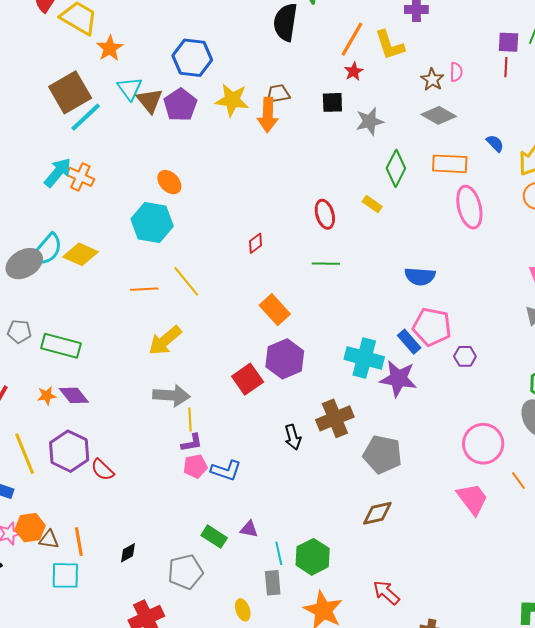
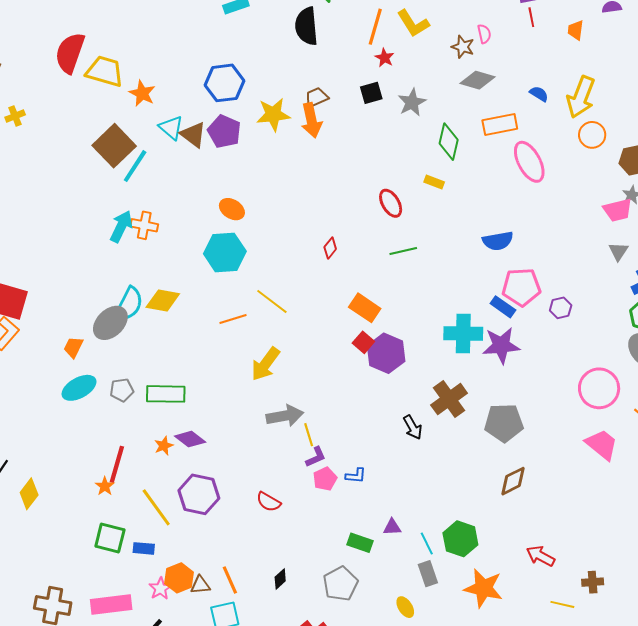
red square: (248, 379) -> (363, 342), moved, size x0.7
red semicircle: (102, 470) -> (268, 502), moved
blue L-shape: (226, 470) -> (356, 476), size x0.7

